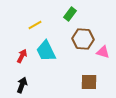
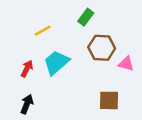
cyan trapezoid: (46, 51) -> (56, 62), turned 75

